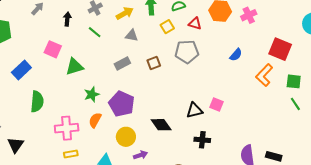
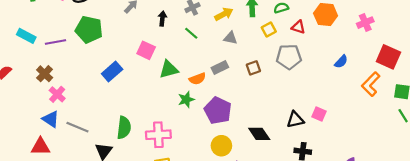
pink cross: (249, 15) -> (365, 23), moved
green semicircle: (37, 102) -> (124, 128), moved
orange semicircle: (95, 120) -> (197, 79), moved, turned -140

